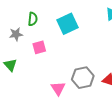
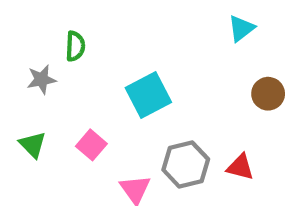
cyan square: (67, 24) -> (148, 95), moved
pink square: (39, 47) -> (91, 145), moved, turned -32

